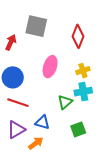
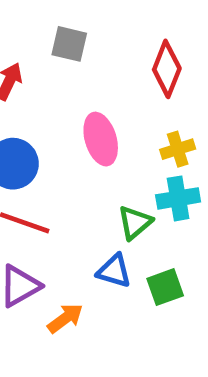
gray square: (36, 26) -> (69, 44), size x0.7
pink ellipse: (50, 67) -> (101, 139), turned -35
blue triangle: (42, 122) -> (114, 271), moved

